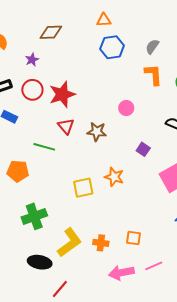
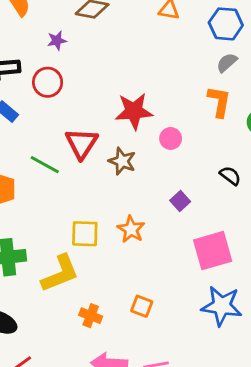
blue hexagon: (112, 47) -> (226, 24), moved
red star: (62, 94) -> (134, 111), moved
red triangle: (66, 126) -> (82, 143), size x1.4
orange square: (133, 238) -> (142, 306), moved
yellow L-shape: (70, 243) -> (60, 273), moved

